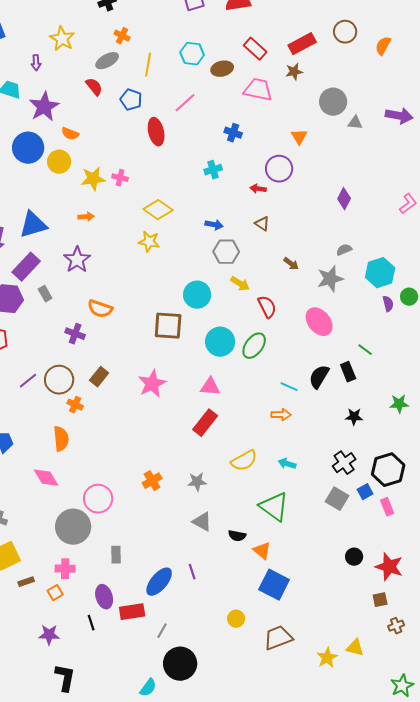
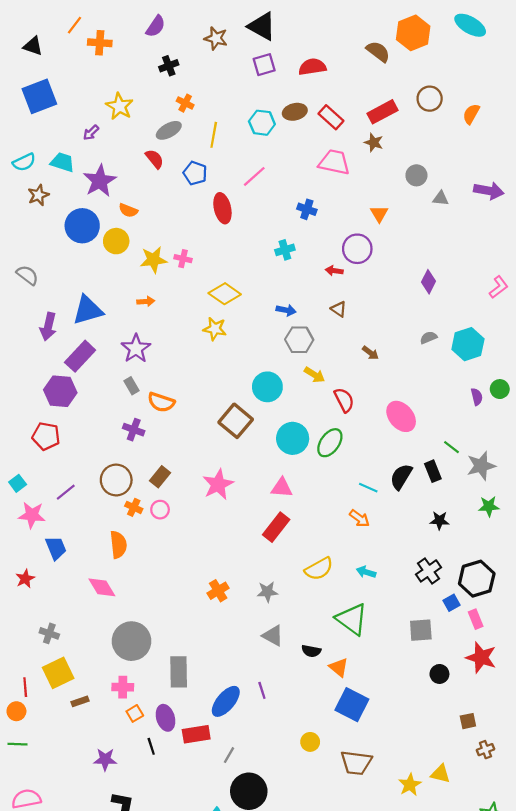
purple arrow: (36, 63) -> (91, 133), turned 49
brown ellipse: (222, 69) -> (295, 112), moved
brown star: (294, 72) -> (374, 142), turned 30
gray circle: (333, 102) -> (416, 175), size x0.7
cyan hexagon: (380, 273) -> (468, 344), moved
gray star: (330, 279) -> (481, 466), moved
gray rectangle: (45, 294) -> (132, 386), moved
brown square: (168, 326) -> (236, 421), turned 36
purple line: (28, 381) -> (66, 492), moved
orange arrow: (281, 415) -> (359, 518), turned 36
pink circle: (98, 499) -> (160, 510), moved, size x0.6
gray square: (337, 499) -> (421, 630), moved, turned -35
gray rectangle: (116, 555) -> (179, 672), size x1.6
red star: (389, 567) -> (481, 658), moved
orange square: (55, 593) -> (135, 713), moved
brown trapezoid: (278, 638) -> (356, 763), turned -152

